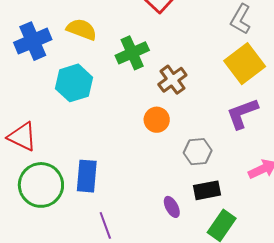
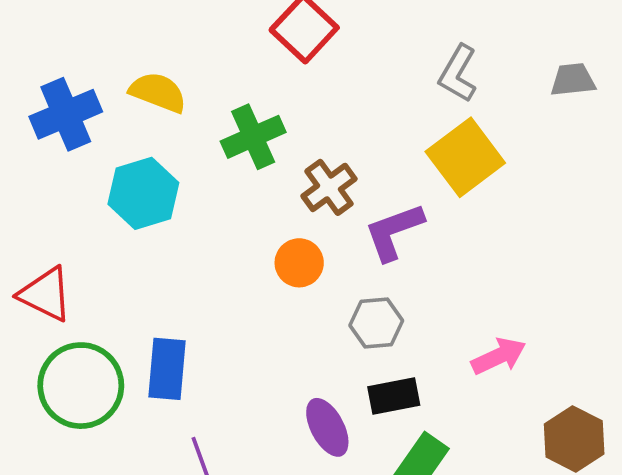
purple L-shape: (242, 114) -> (394, 232), moved
purple ellipse: (172, 207) -> (327, 427), size x1.4

